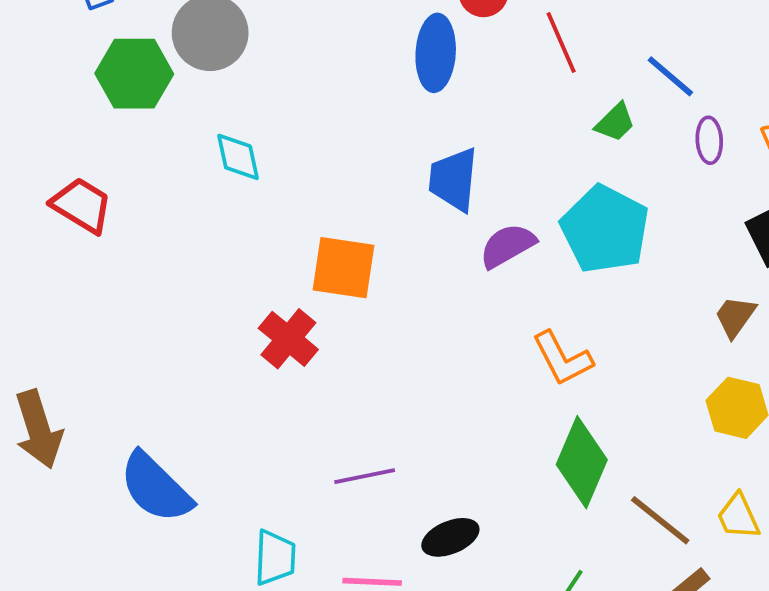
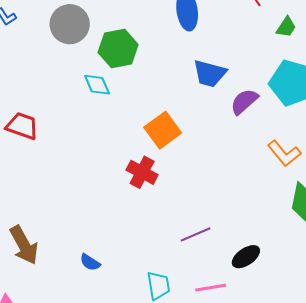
green hexagon: (134, 74) -> (118, 48), moved
blue trapezoid: (454, 179) -> (210, 73), turned -69
orange square: (344, 268) -> (163, 130), turned -33
blue semicircle: (156, 488) -> (90, 262), size x0.5

